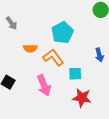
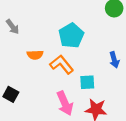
pink arrow: (44, 85) -> (65, 103), moved

